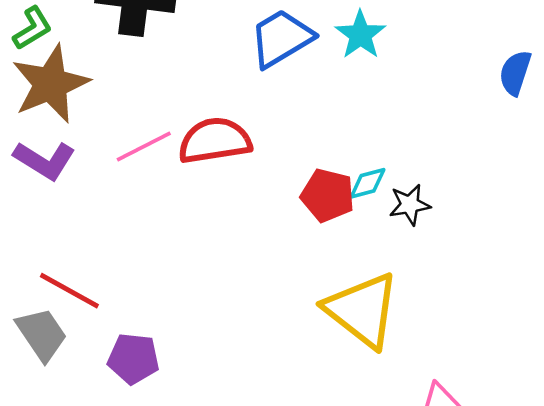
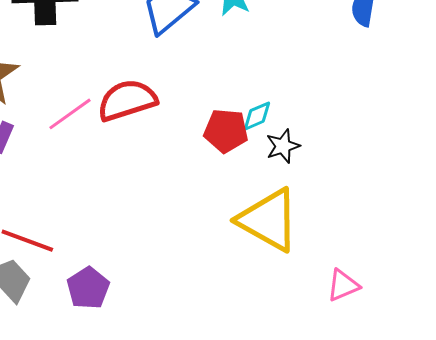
black star: (410, 205) -> (283, 146), moved
purple pentagon: (134, 359) -> (88, 288), turned -30

